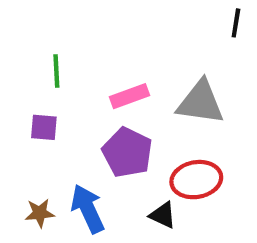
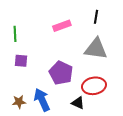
black line: (236, 23) -> (96, 17), moved
green line: (56, 71) -> (15, 34), moved
pink rectangle: (129, 96) -> (62, 26), moved

